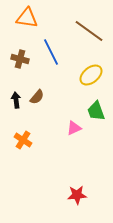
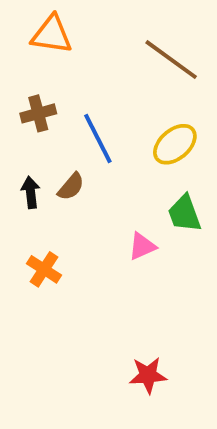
blue line: (51, 52) -> (98, 138), moved
brown cross: (20, 59) -> (38, 113), turned -30

